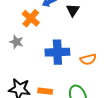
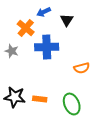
blue cross: (57, 52) -> (47, 47), moved

